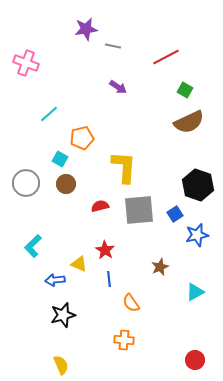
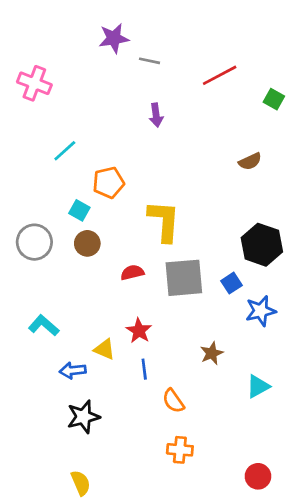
purple arrow: (118, 87) -> (156, 115), turned 48
green square: (185, 90) -> (274, 99), moved
brown semicircle: (189, 122) -> (250, 161), size x0.6
cyan L-shape: (33, 246) -> (44, 325), turned 85
orange cross: (124, 340) -> (180, 450), moved

